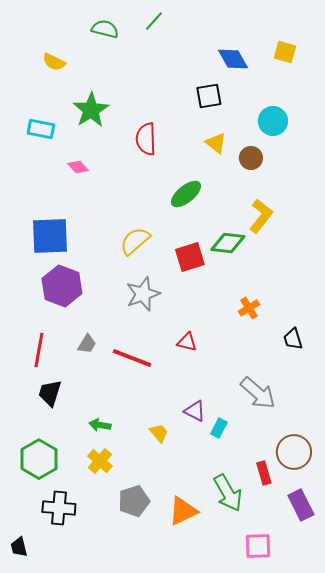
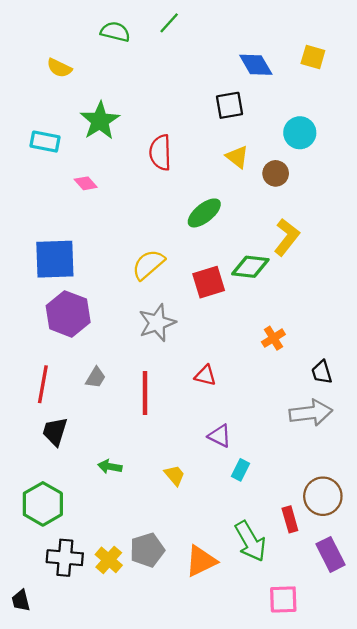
red line: (132, 358) -> (145, 393), turned 69
gray arrow: (258, 393) -> (311, 413), moved, turned -48
purple triangle: (195, 411) -> (220, 436), moved
yellow cross: (100, 461) -> (109, 560), moved

